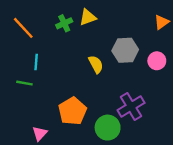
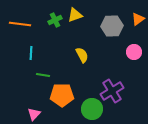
orange line: (23, 28) -> (20, 24), turned -40
gray hexagon: (125, 50) -> (112, 26), moved
green line: (24, 83) -> (43, 75), moved
orange pentagon: (72, 111) -> (62, 95), turned 30

